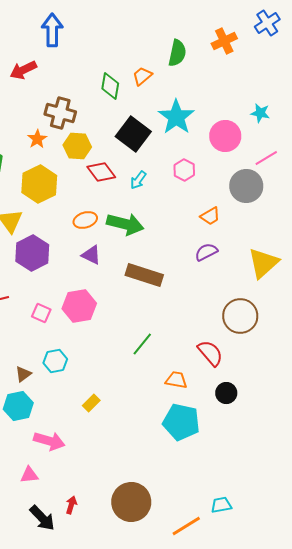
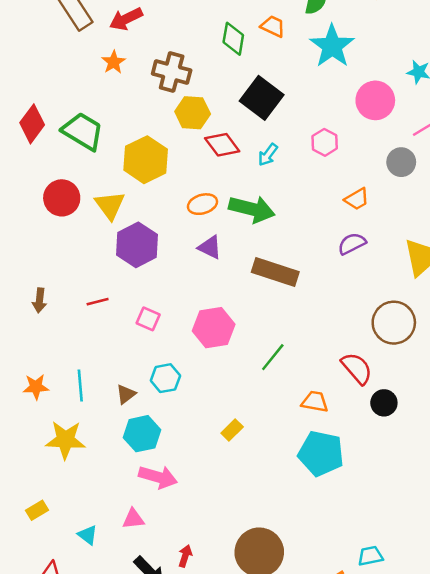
orange trapezoid: (142, 76) -> (273, 26), turned 65
cyan star: (176, 117) -> (332, 46), moved
orange star: (37, 139) -> (114, 62), moved
gray circle: (246, 186) -> (401, 162), size x0.7
pink hexagon: (79, 306) -> (214, 328), moved
black circle: (226, 393) -> (384, 403), moved
yellow rectangle: (91, 403) -> (232, 430), moved
cyan hexagon: (18, 406) -> (142, 434), moved

